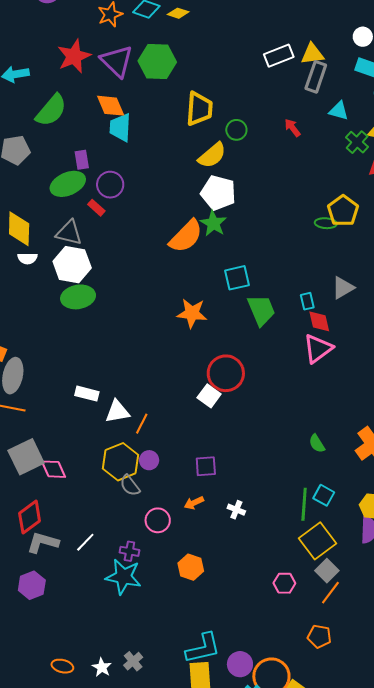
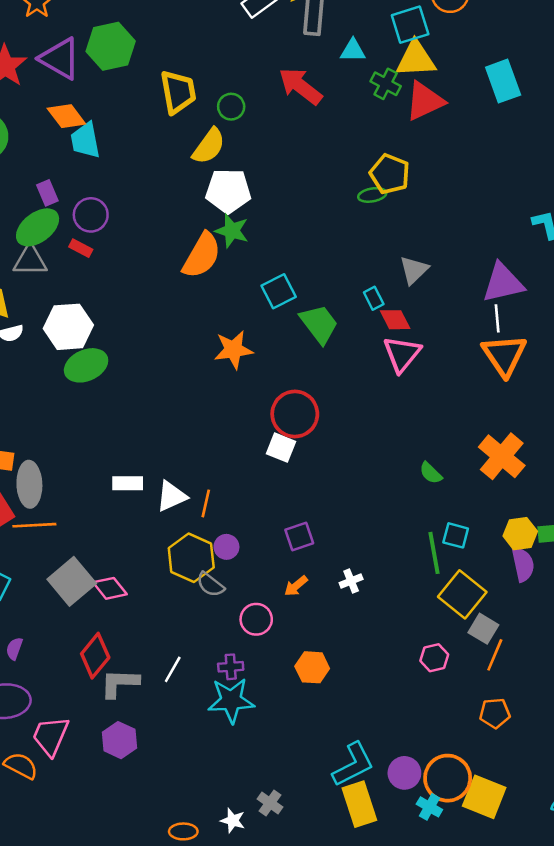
red arrow: (292, 128) -> (300, 86), size x1.8
gray triangle: (69, 233) -> (30, 260), moved
white cross: (236, 510) -> (351, 581), turned -30

